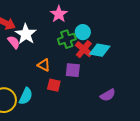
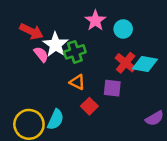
cyan circle: (83, 32) -> (123, 29), moved
green cross: (67, 39) -> (75, 52), moved
red square: (54, 85) -> (89, 106), turned 32

